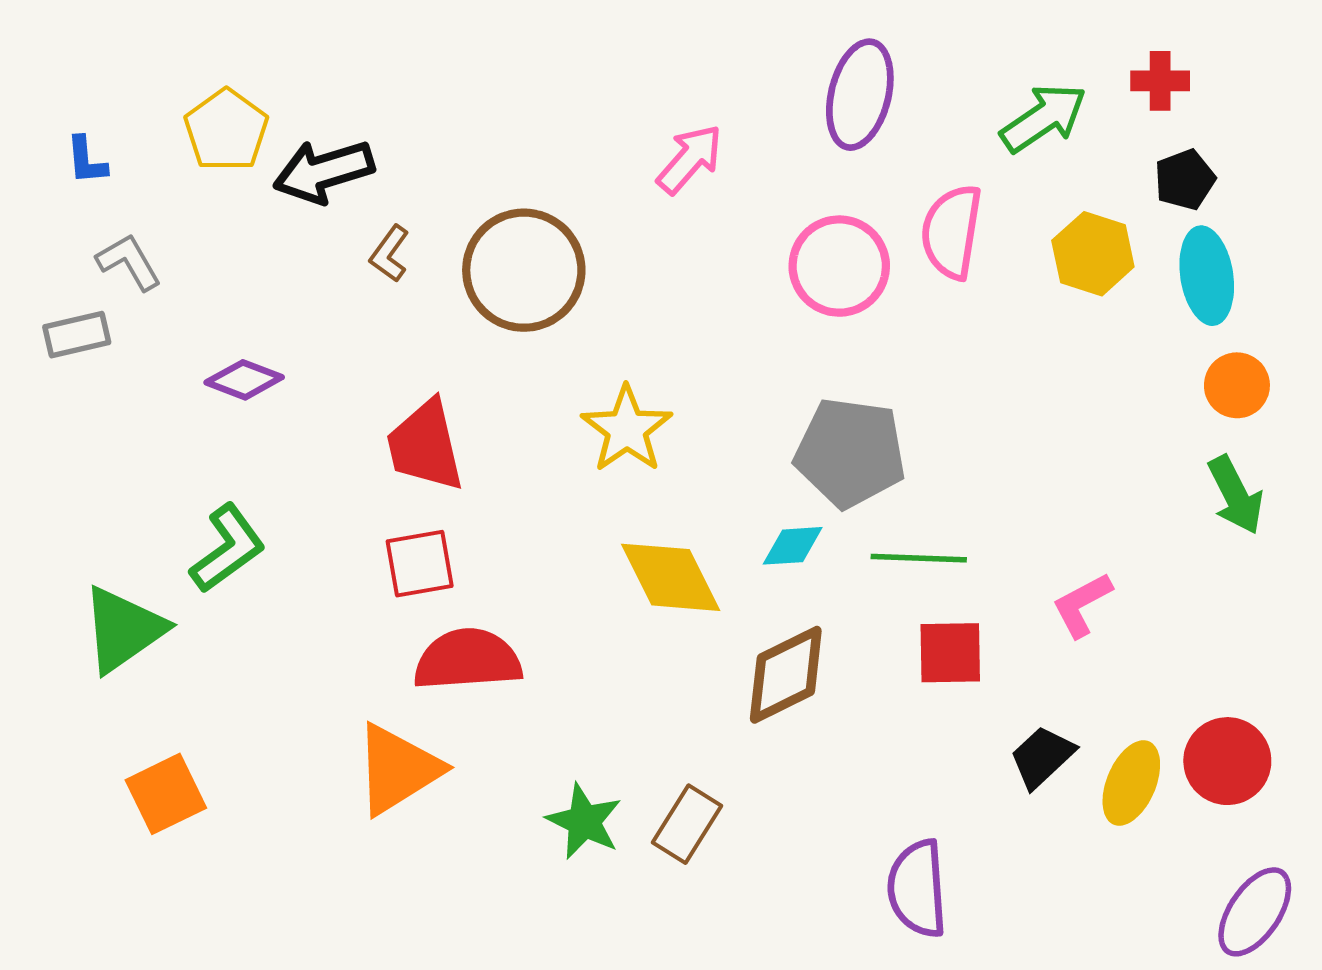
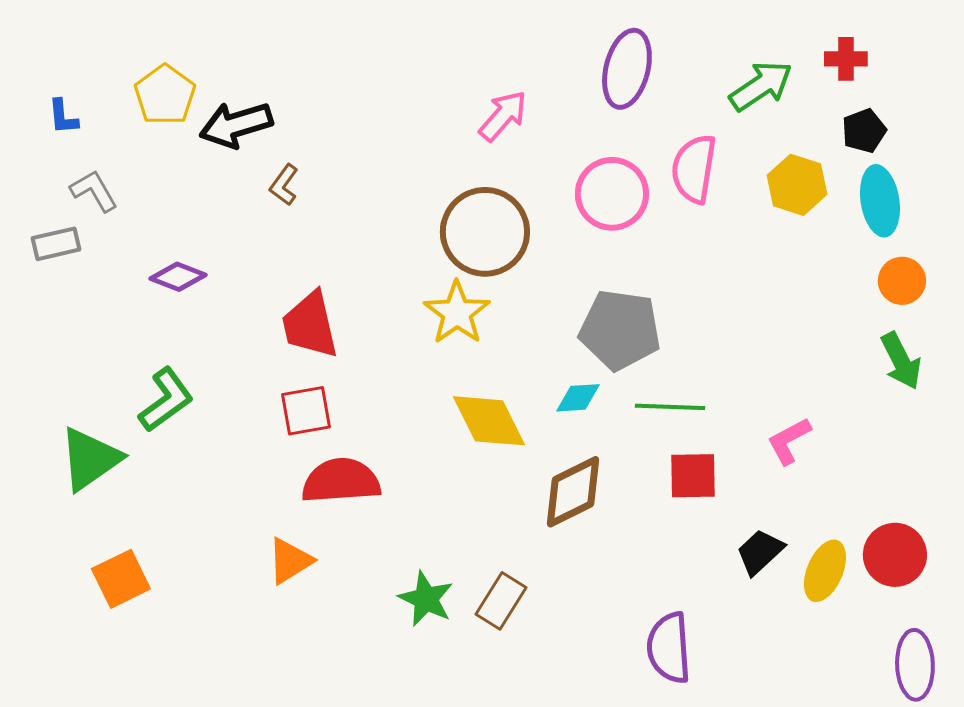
brown circle: (524, 270) -> (485, 232), moved
orange triangle: (398, 769) -> (290, 561), size x0.7
purple ellipse: (1255, 912) -> (915, 665), turned -36

